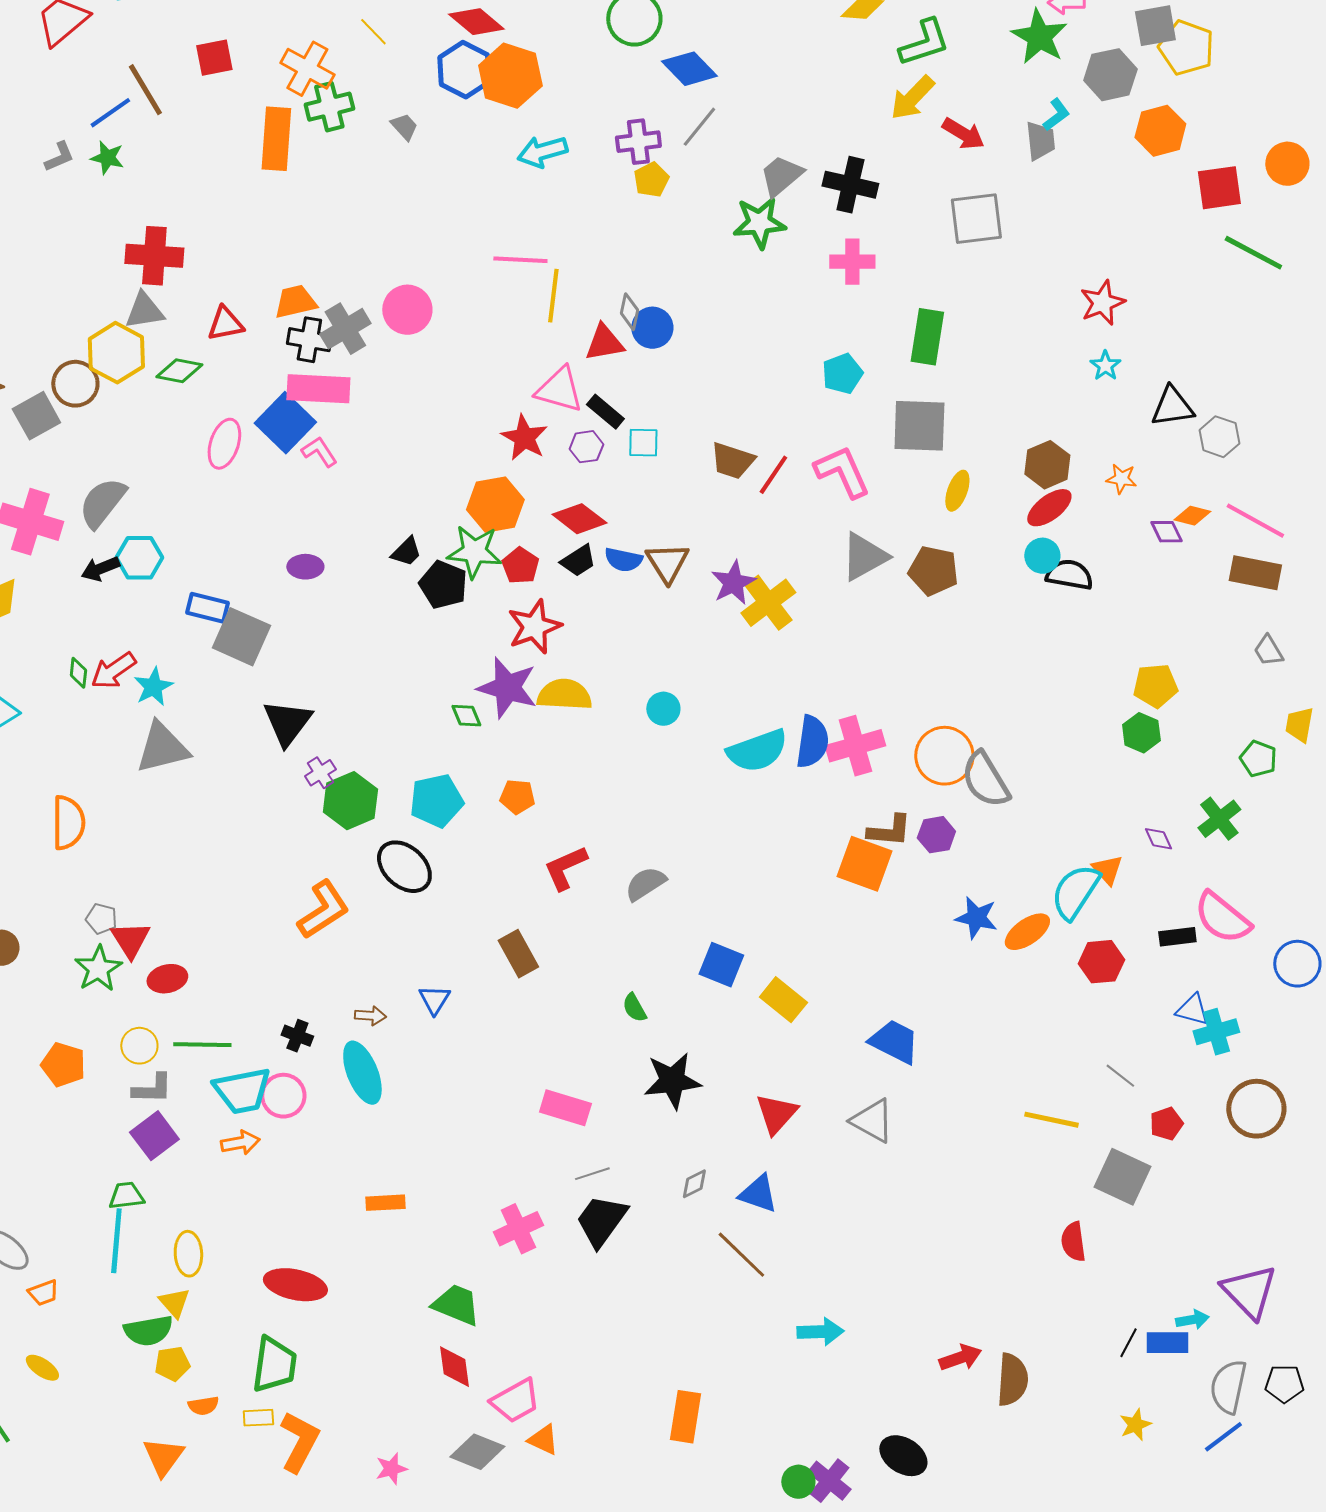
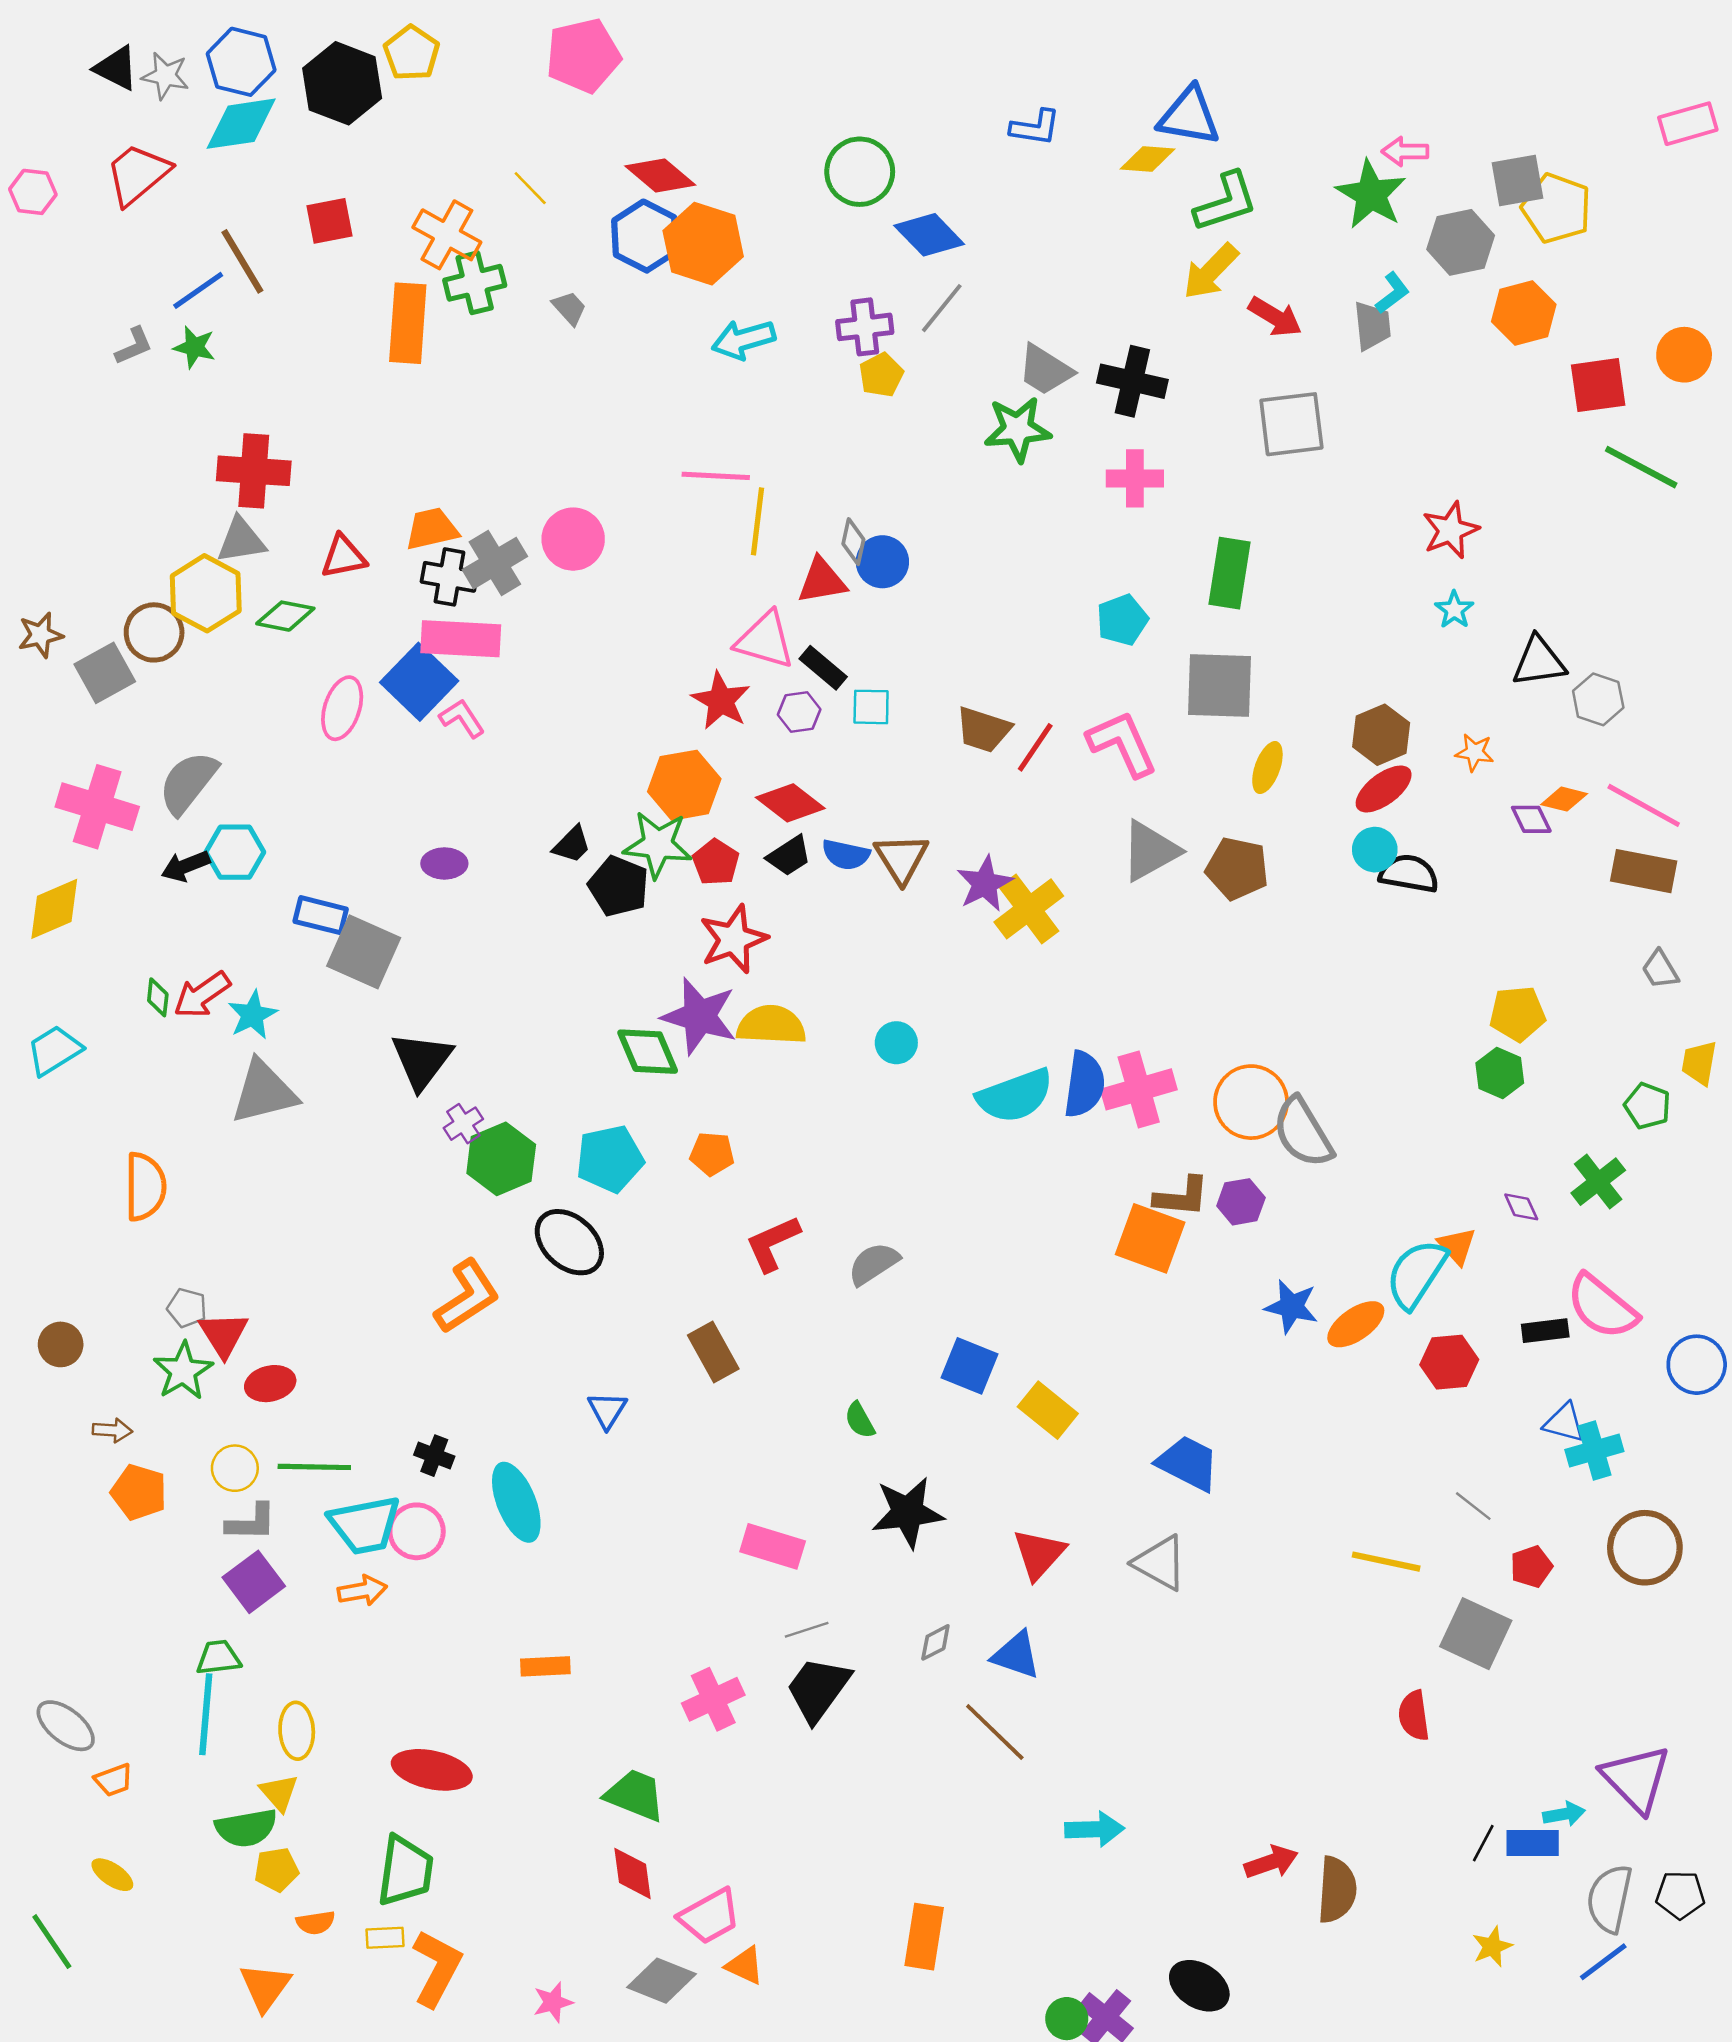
gray trapezoid: (781, 176) -> (1045, 370), turned -108
green diamond: (466, 716) -> (648, 1052), size x1.6
brown arrow: (370, 1016) -> (112, 1430), moved

